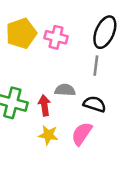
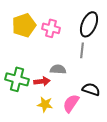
black semicircle: (95, 104) -> (91, 89), moved
red arrow: (44, 105) -> (42, 81), turned 91

